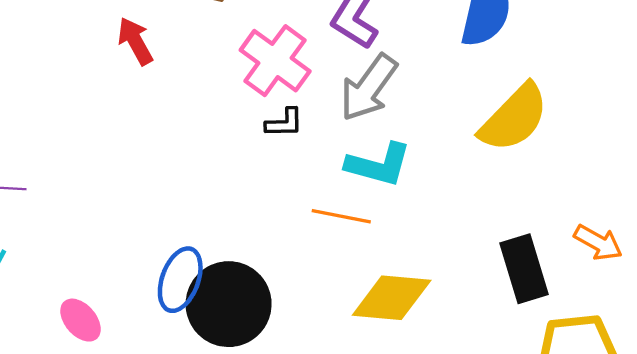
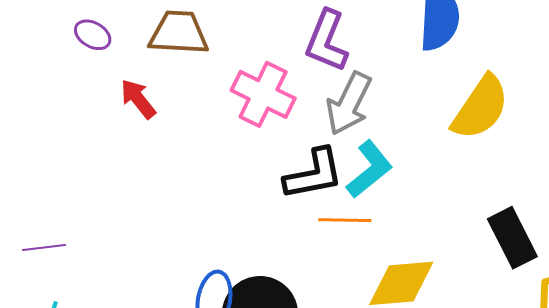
black L-shape: (284, 123) -> (314, 174), moved, size x1.8
cyan L-shape: (379, 165) -> (369, 169), turned -44

